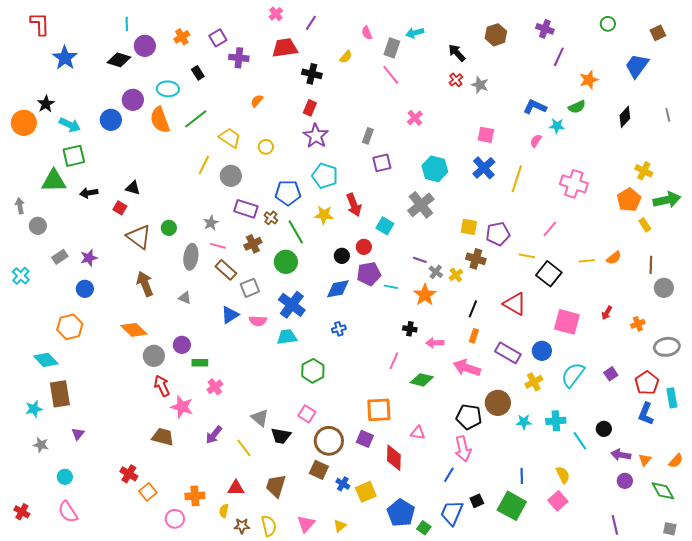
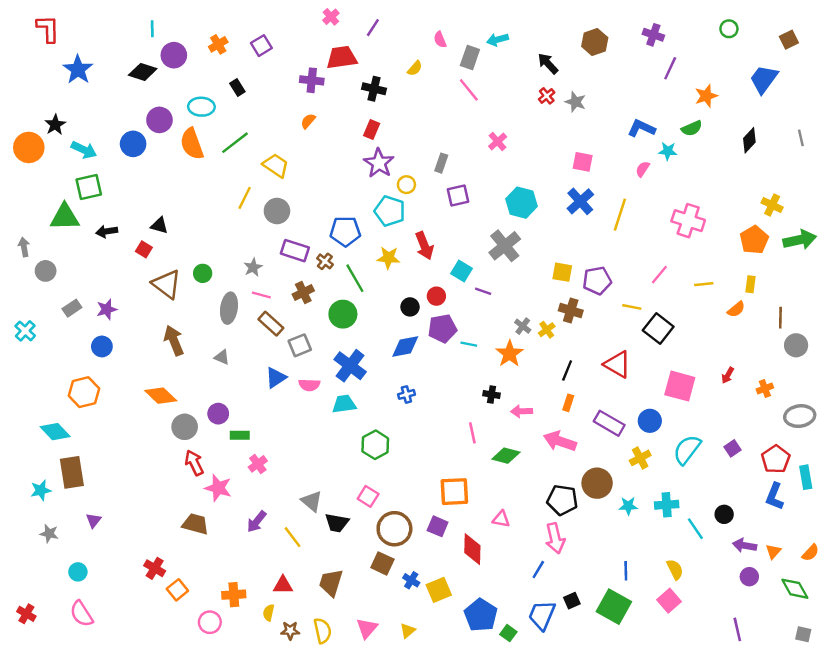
purple cross: (239, 58) -> (312, 80), moved
yellow circle: (266, 147) -> (406, 185), moved
yellow rectangle: (645, 225) -> (751, 284), moved, turned 40
purple line: (420, 260) -> (483, 291), moved
yellow line: (587, 261) -> (704, 284), moved
pink line: (394, 361) -> (472, 433), turned -36

